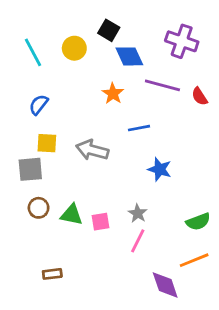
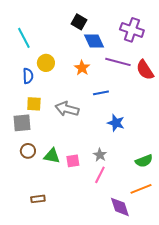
yellow circle: (74, 48) -> (46, 63), moved
red semicircle: (200, 96) -> (145, 70), size x1.5
blue semicircle: (39, 105) -> (28, 76), turned 140

